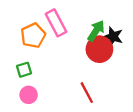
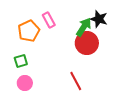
pink rectangle: (56, 23) -> (49, 20), size x0.7
black star: (113, 37) -> (99, 19), moved

